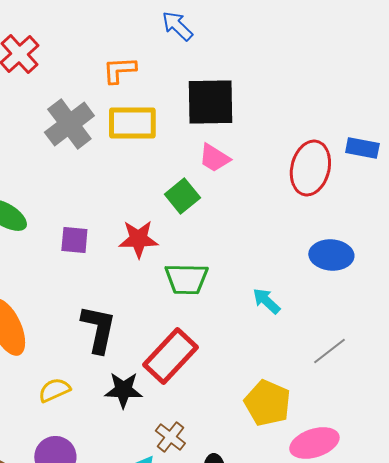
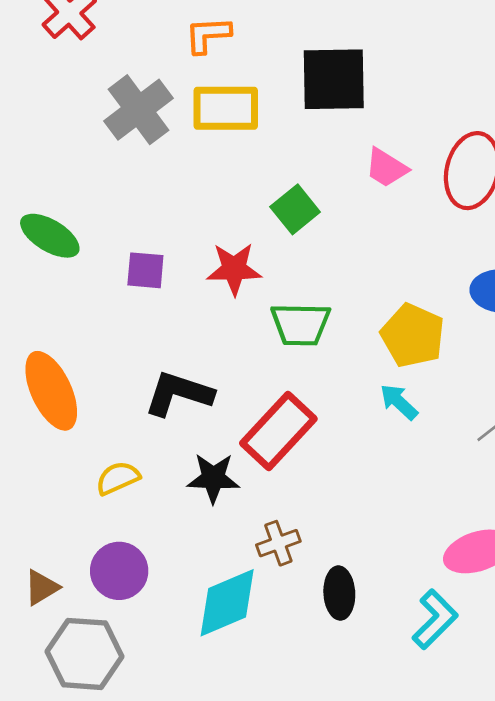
pink trapezoid: (214, 158) -> (386, 168), moved
cyan arrow: (266, 301) -> (399, 402), moved
black L-shape: (98, 329) -> (179, 394), turned -84
yellow pentagon: (267, 403) -> (413, 335), moved
brown cross: (170, 437) -> (278, 543), turned 32

